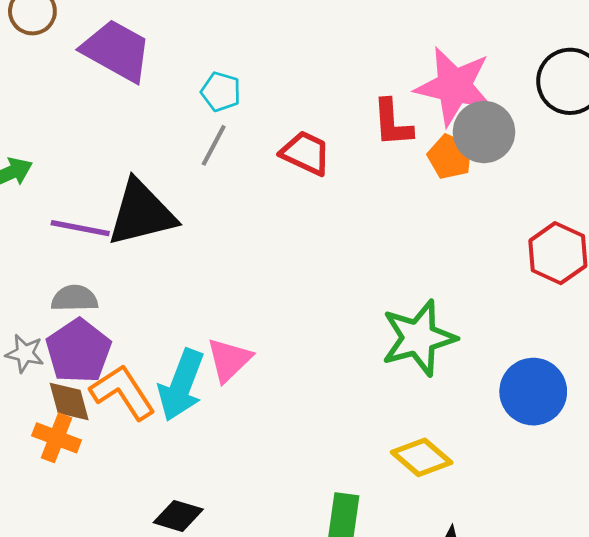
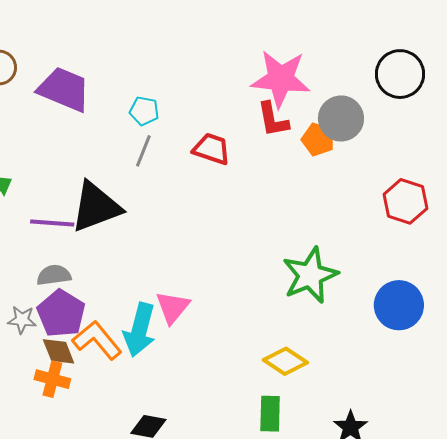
pink star: (454, 86) -> (281, 79), moved
yellow diamond: (422, 457) -> (285, 361), moved

